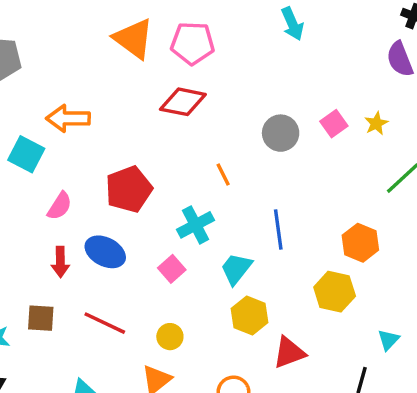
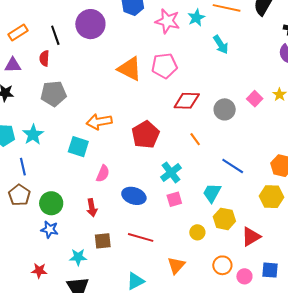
red diamond: (183, 102) -> (187, 101), moved
red pentagon: (129, 189) -> (145, 135), moved
cyan cross: (195, 225) -> (171, 172), moved
blue line: (278, 230) -> (233, 166), turned -40
red arrow: (60, 262) -> (92, 208), moved
pink square: (172, 269) -> (174, 199), turned 35
yellow circle: (170, 337) -> (197, 232), moved

